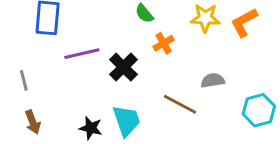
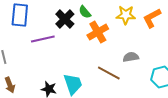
orange cross: (164, 43) -> (98, 32), size x1.5
black cross: (123, 67) -> (65, 19), moved

